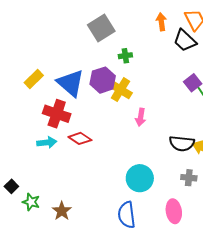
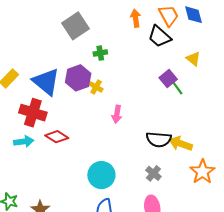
yellow cross: (120, 90) -> (96, 87), size x0.6
cyan circle: (140, 178) -> (101, 175), moved
gray cross: (189, 178) -> (153, 173), moved, turned 35

